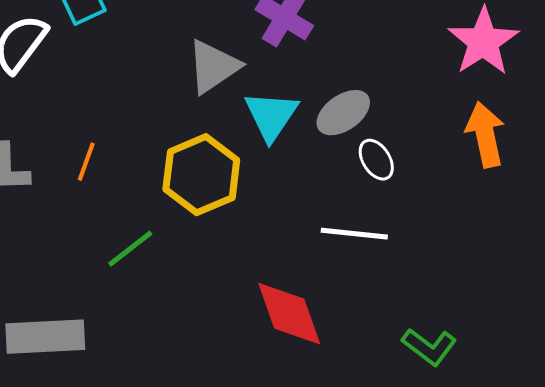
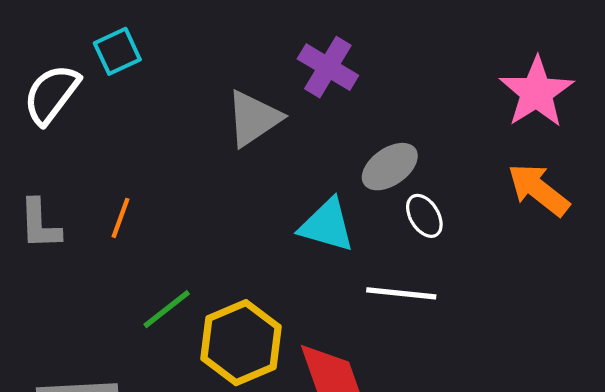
cyan triangle: (271, 116) -> (327, 225), moved, turned -48
orange arrow: (485, 135) -> (539, 190), turned -40
yellow hexagon: (201, 175) -> (241, 343), moved

